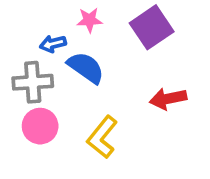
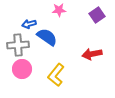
pink star: (89, 20) -> (59, 10), moved
purple square: (152, 27) -> (97, 15), moved, size x0.7

